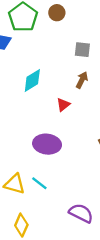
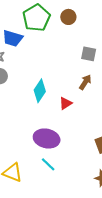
cyan diamond: (32, 81) -> (40, 91), moved, turned -30
cyan line: (39, 183) -> (48, 164), moved

